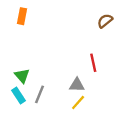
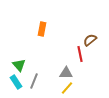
orange rectangle: (22, 16) -> (42, 29), moved
brown semicircle: (105, 21) -> (90, 40), moved

